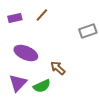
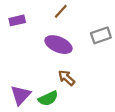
brown line: (42, 15) -> (61, 11), moved
purple ellipse: (26, 53) -> (58, 45), moved

